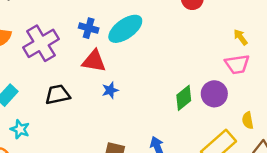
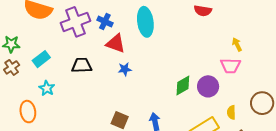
blue cross: (89, 28) -> (105, 22), moved
cyan ellipse: (125, 29) -> (145, 22), turned -72

